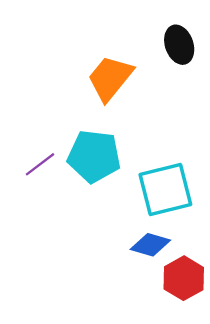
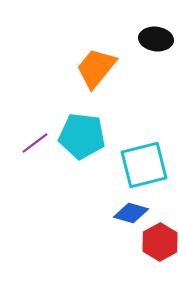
black ellipse: (179, 45) -> (156, 39), turned -64

